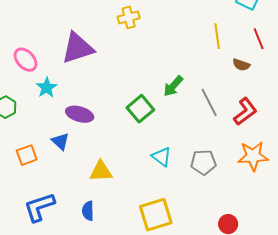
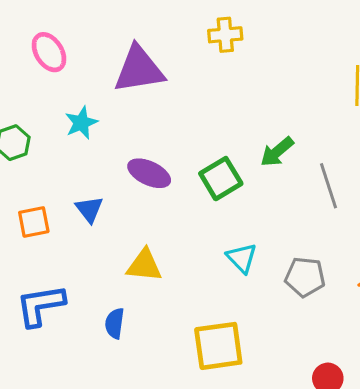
pink ellipse: (26, 60) -> (49, 52), moved
purple ellipse: (80, 114) -> (149, 173), moved

